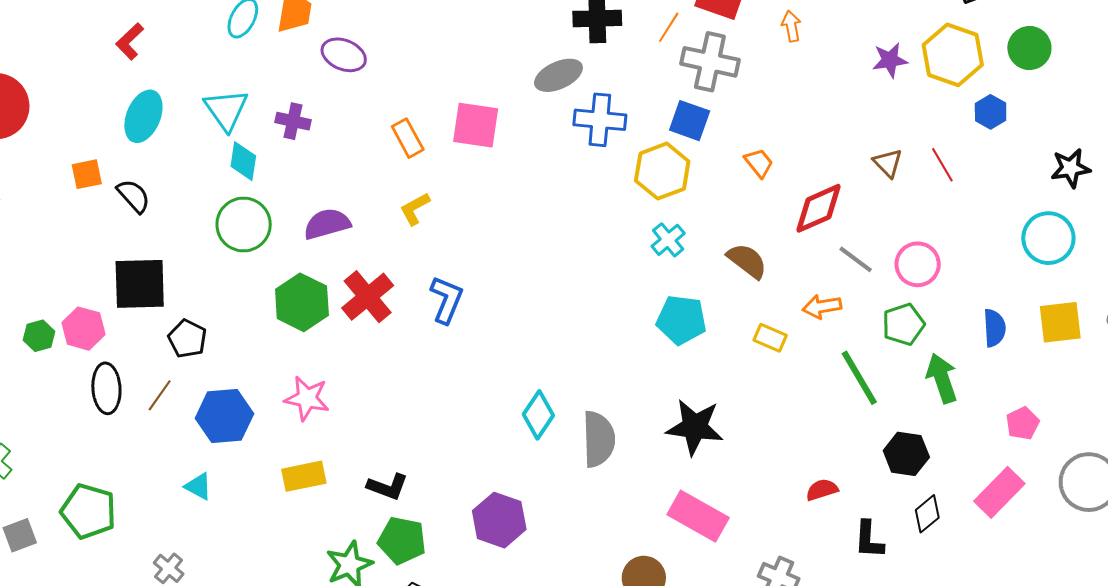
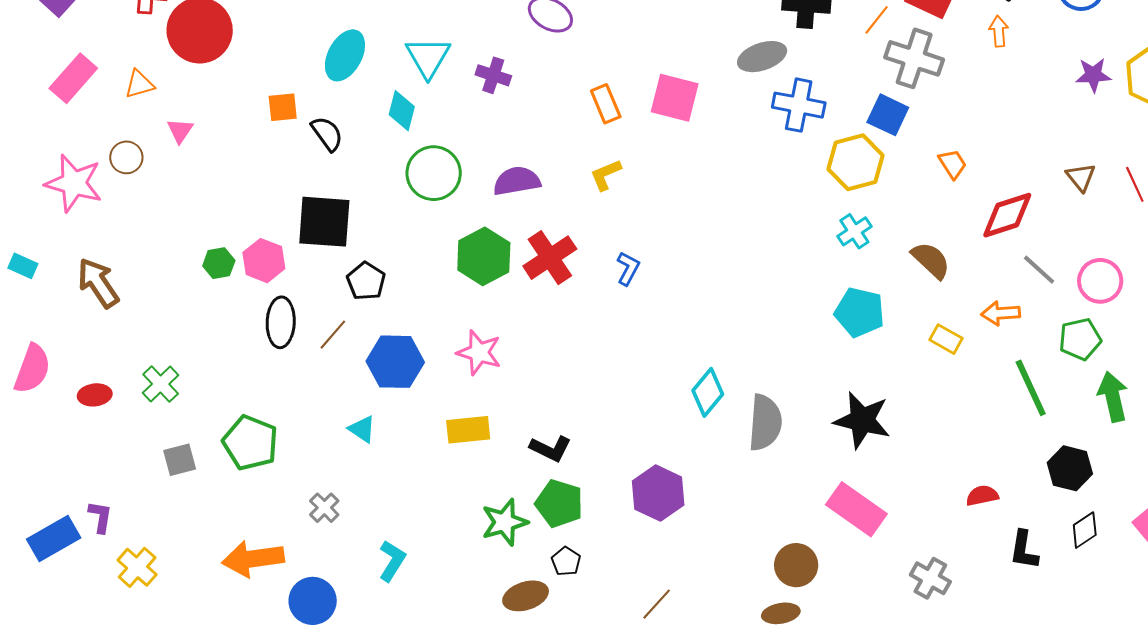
cyan diamond: (243, 161) -> (402, 111), moved
blue L-shape: (447, 300) -> (628, 268), size x0.7

